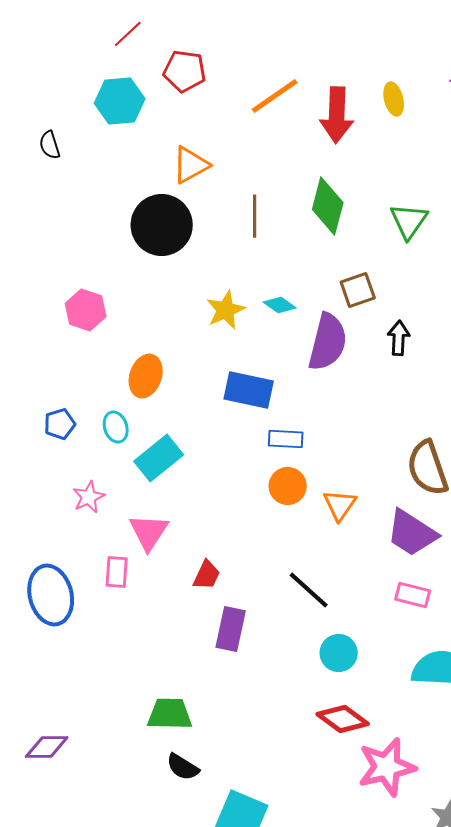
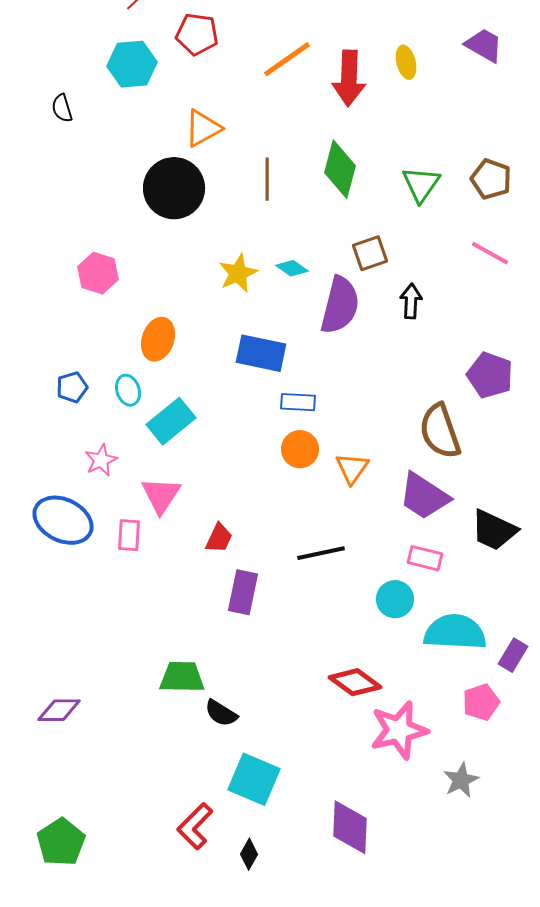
black line: (309, 590) -> (321, 553), turned -54
blue ellipse: (51, 595) -> (63, 520), moved, turned -50
cyan circle: (339, 653) -> (395, 599), moved
black semicircle: (183, 767) -> (221, 713), moved

